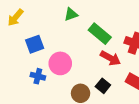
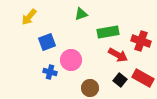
green rectangle: (100, 34) -> (108, 32), turned -50
black square: (103, 86) -> (120, 80), moved

